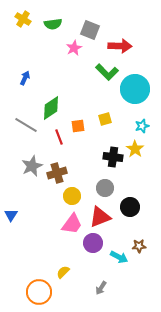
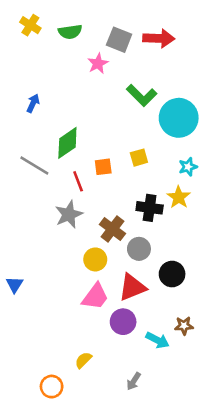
red arrow: (120, 46) -> (159, 38), moved
gray star: (32, 166) -> (69, 214), moved
brown cross: (57, 173) -> (112, 229), moved, turned -36
orange circle: (39, 292) -> (52, 387), size x0.7

